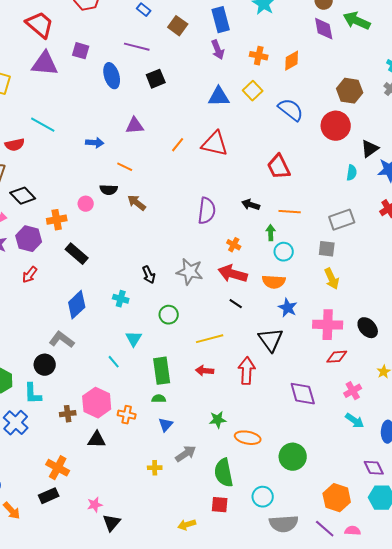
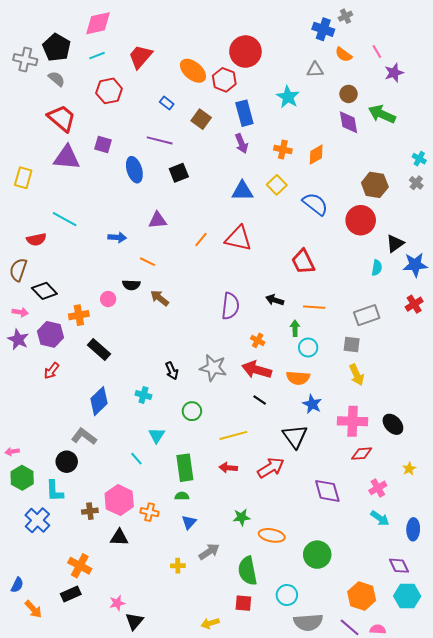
red arrow: (247, 371) -> (271, 468), turned 56

